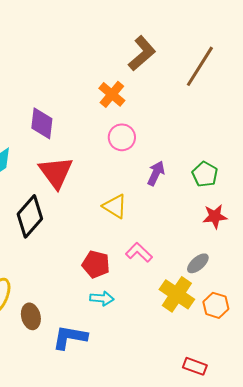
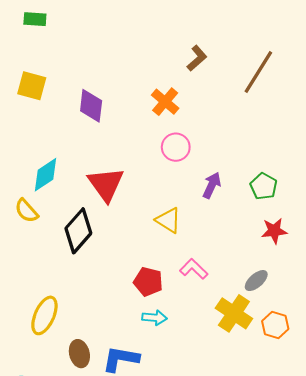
brown L-shape: (142, 53) -> (197, 58), size x0.7
purple diamond: (42, 123) -> (91, 106), moved
brown ellipse: (31, 316) -> (79, 354), moved

